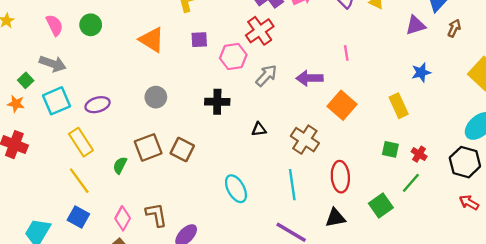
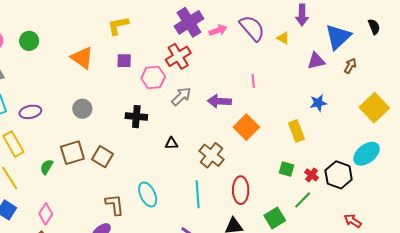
black hexagon: (465, 162) -> (339, 175), moved
brown L-shape: (156, 215) -> (115, 205), moved

